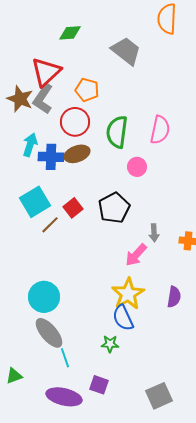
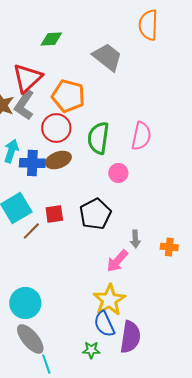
orange pentagon: (87, 90) -> (68, 96), size x1.4
red square: (73, 208) -> (54, 214), turned 30
purple semicircle: (174, 297) -> (130, 337), moved, size x1.5

